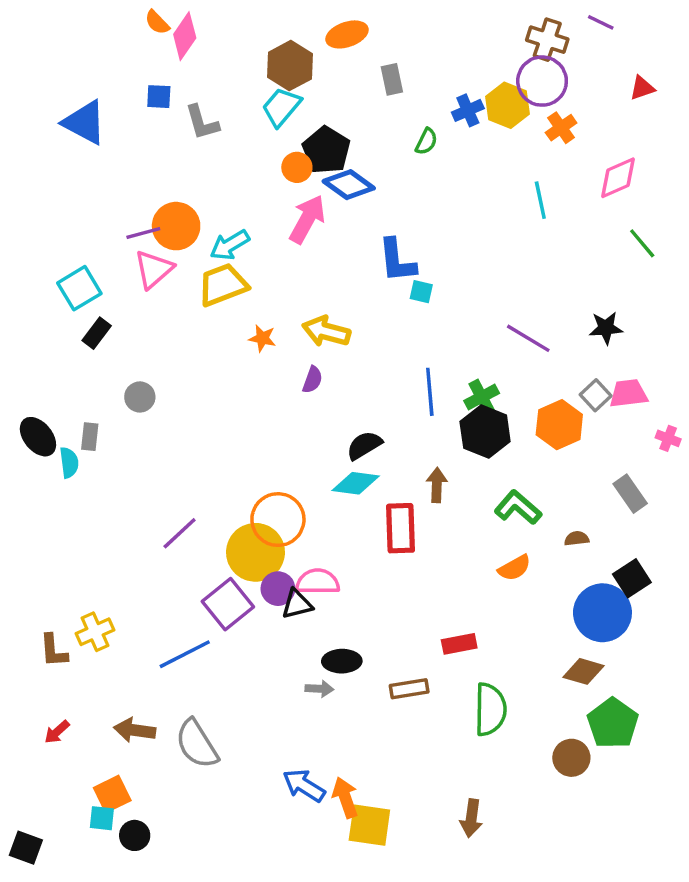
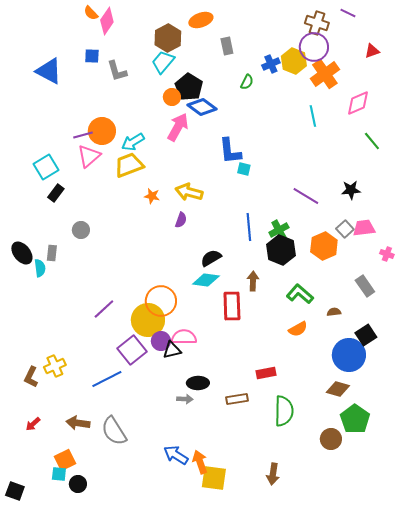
orange cross: (561, 128) -> (325, 74), size x1.6
brown L-shape: (54, 651) -> (31, 377), turned 30

